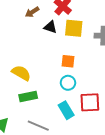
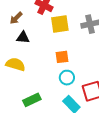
black triangle: (50, 27) -> (23, 37), moved
yellow semicircle: (21, 73) -> (15, 64), moved

